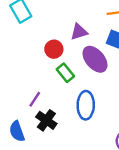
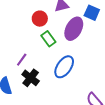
purple ellipse: (95, 59) -> (74, 29), turned 65
blue ellipse: (86, 105) -> (64, 67), turned 30

